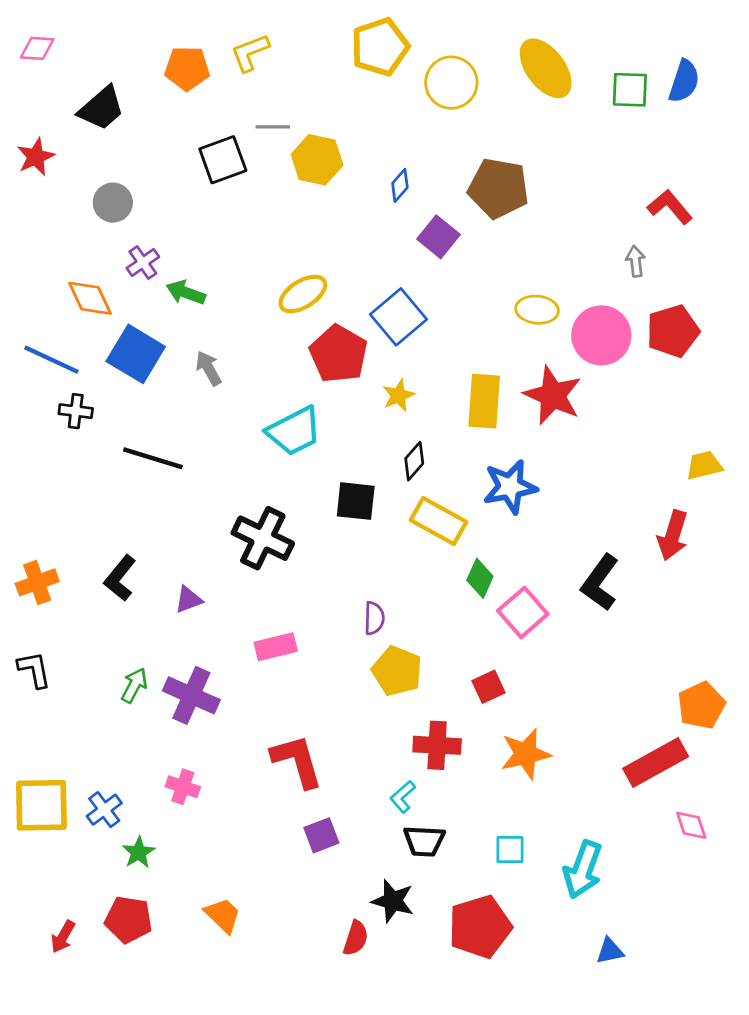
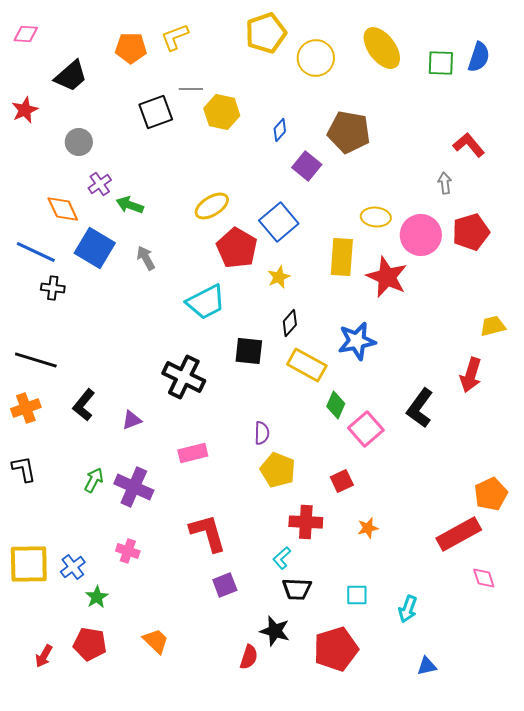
yellow rectangle: (484, 401) -> (342, 257), moved
black line: (153, 458) -> (36, 360), moved
orange star: (526, 754) -> (368, 528), size x0.6
cyan arrow: (583, 870) -> (408, 609), size x0.7

